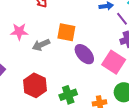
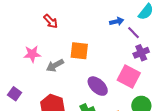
purple ellipse: (84, 54) -> (98, 86), moved

